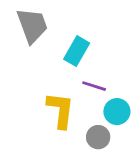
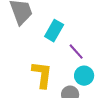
purple line: (94, 86) -> (76, 52), moved, turned 30

